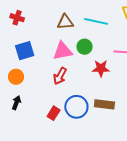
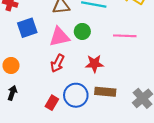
blue square: (25, 51) -> (27, 28), moved
red star: (101, 68) -> (94, 64), moved

